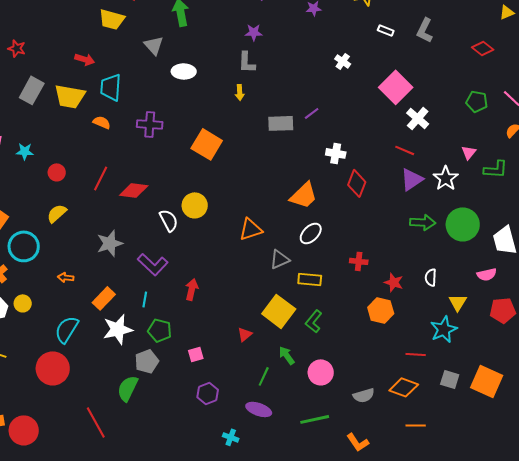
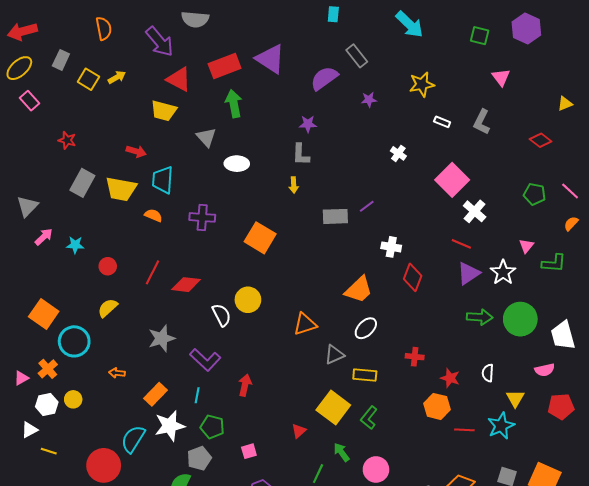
cyan semicircle: (67, 329) -> (133, 439), moved
red line: (416, 354) -> (464, 430), moved

